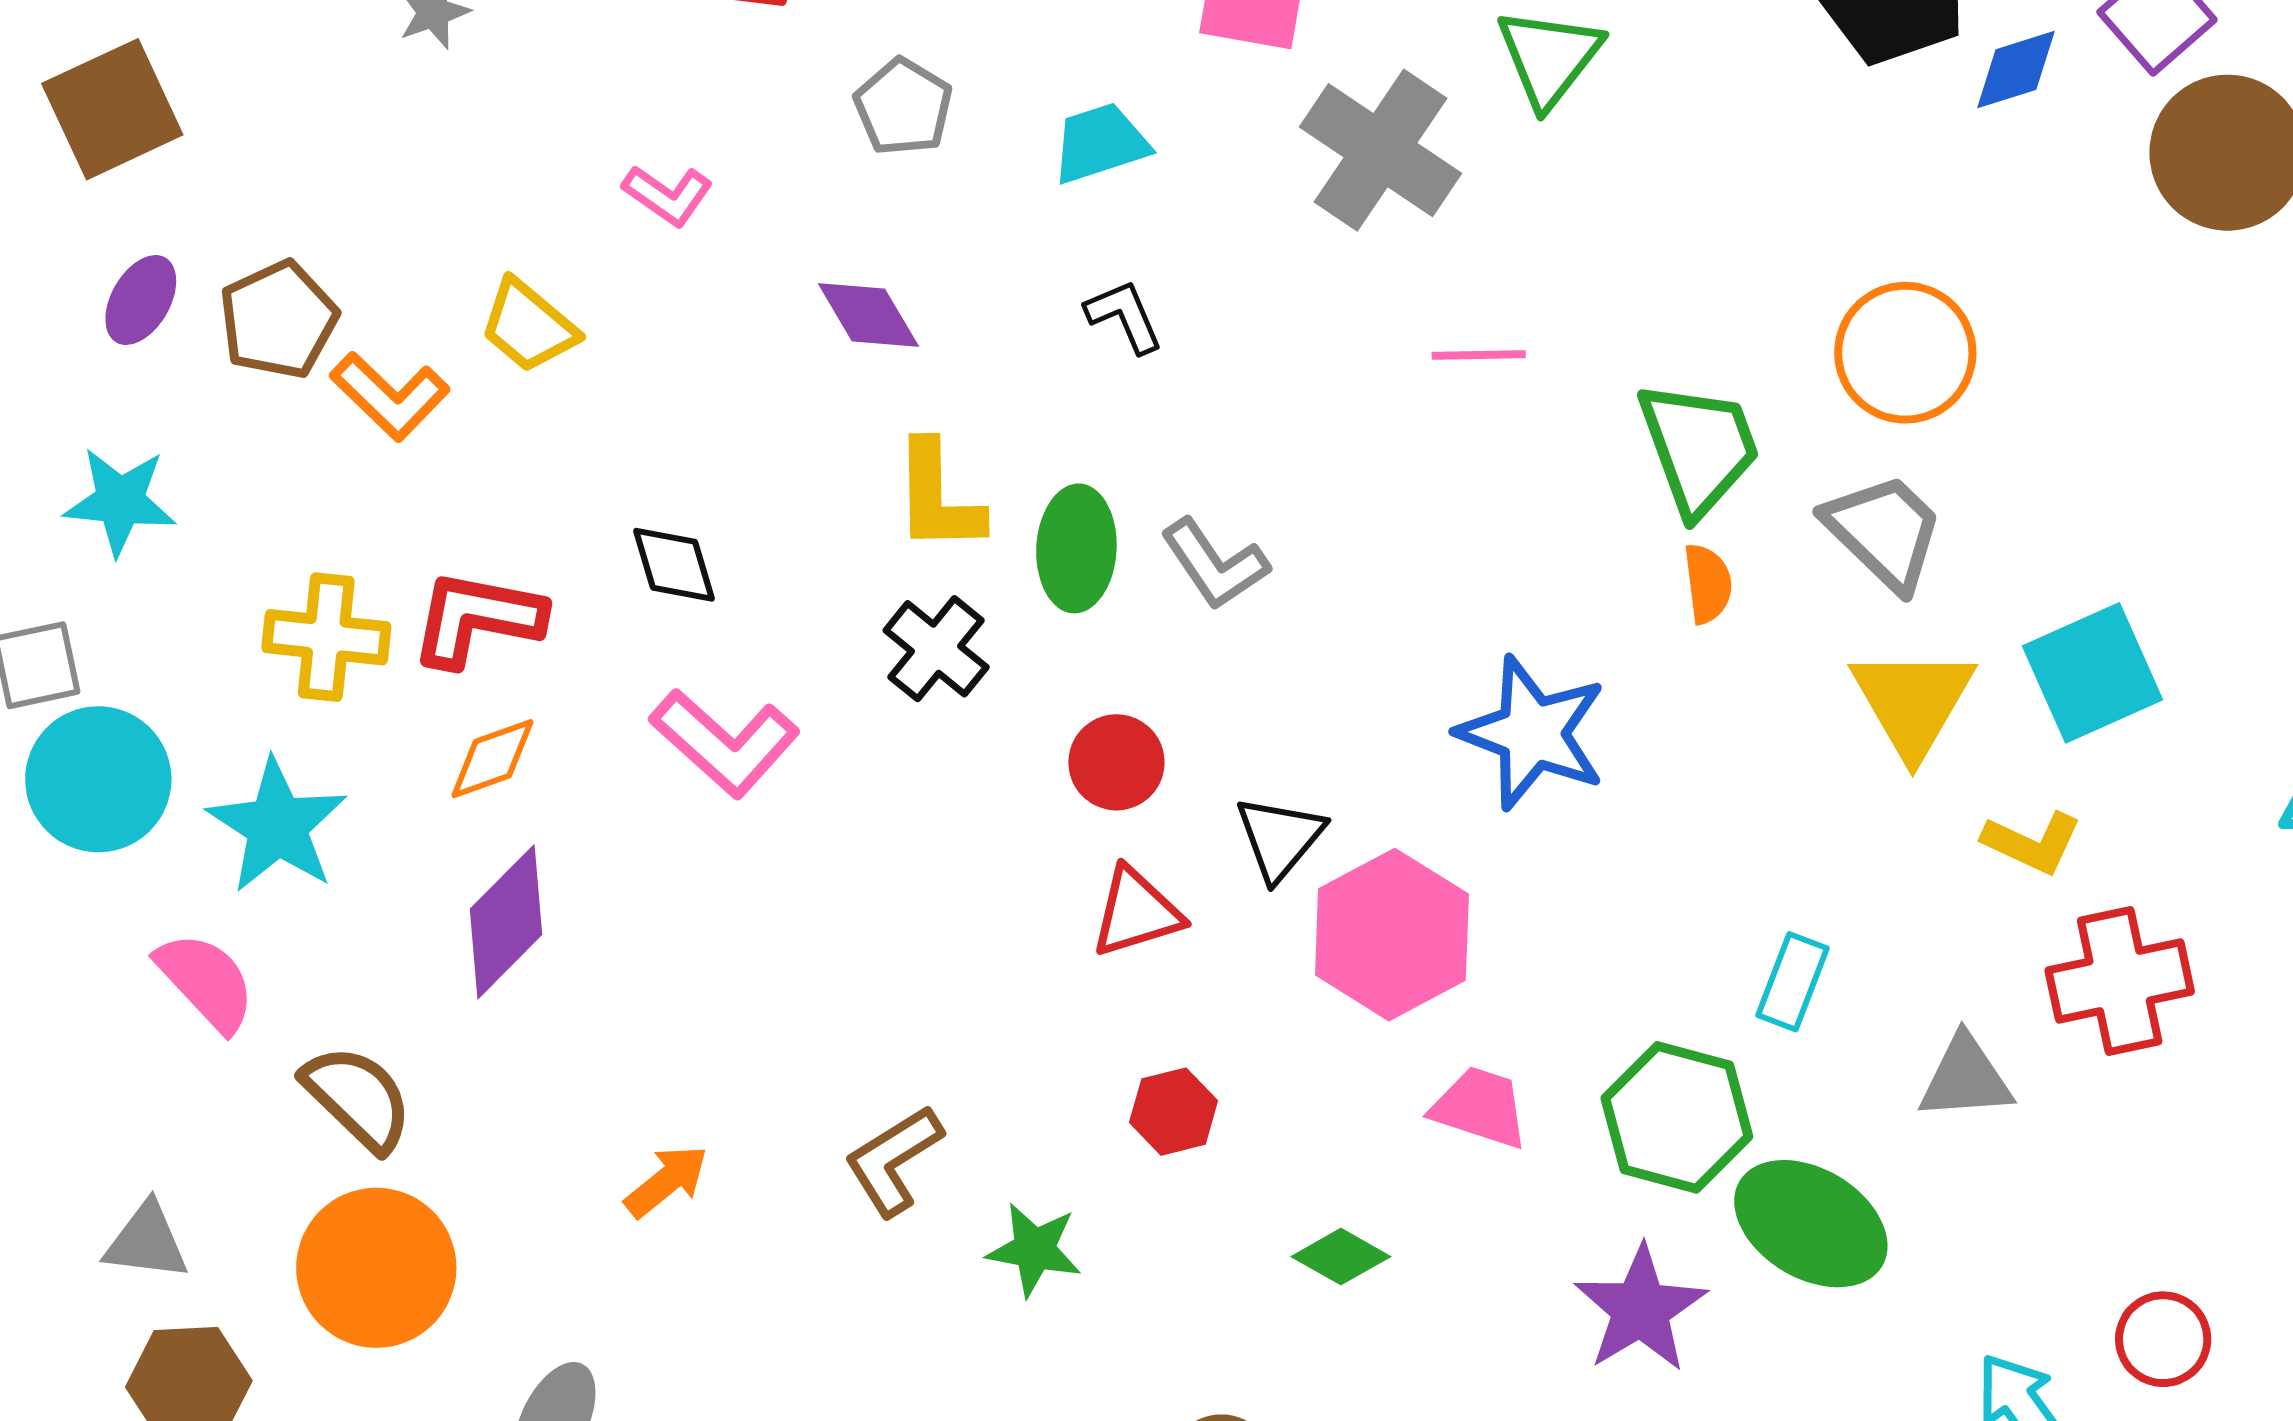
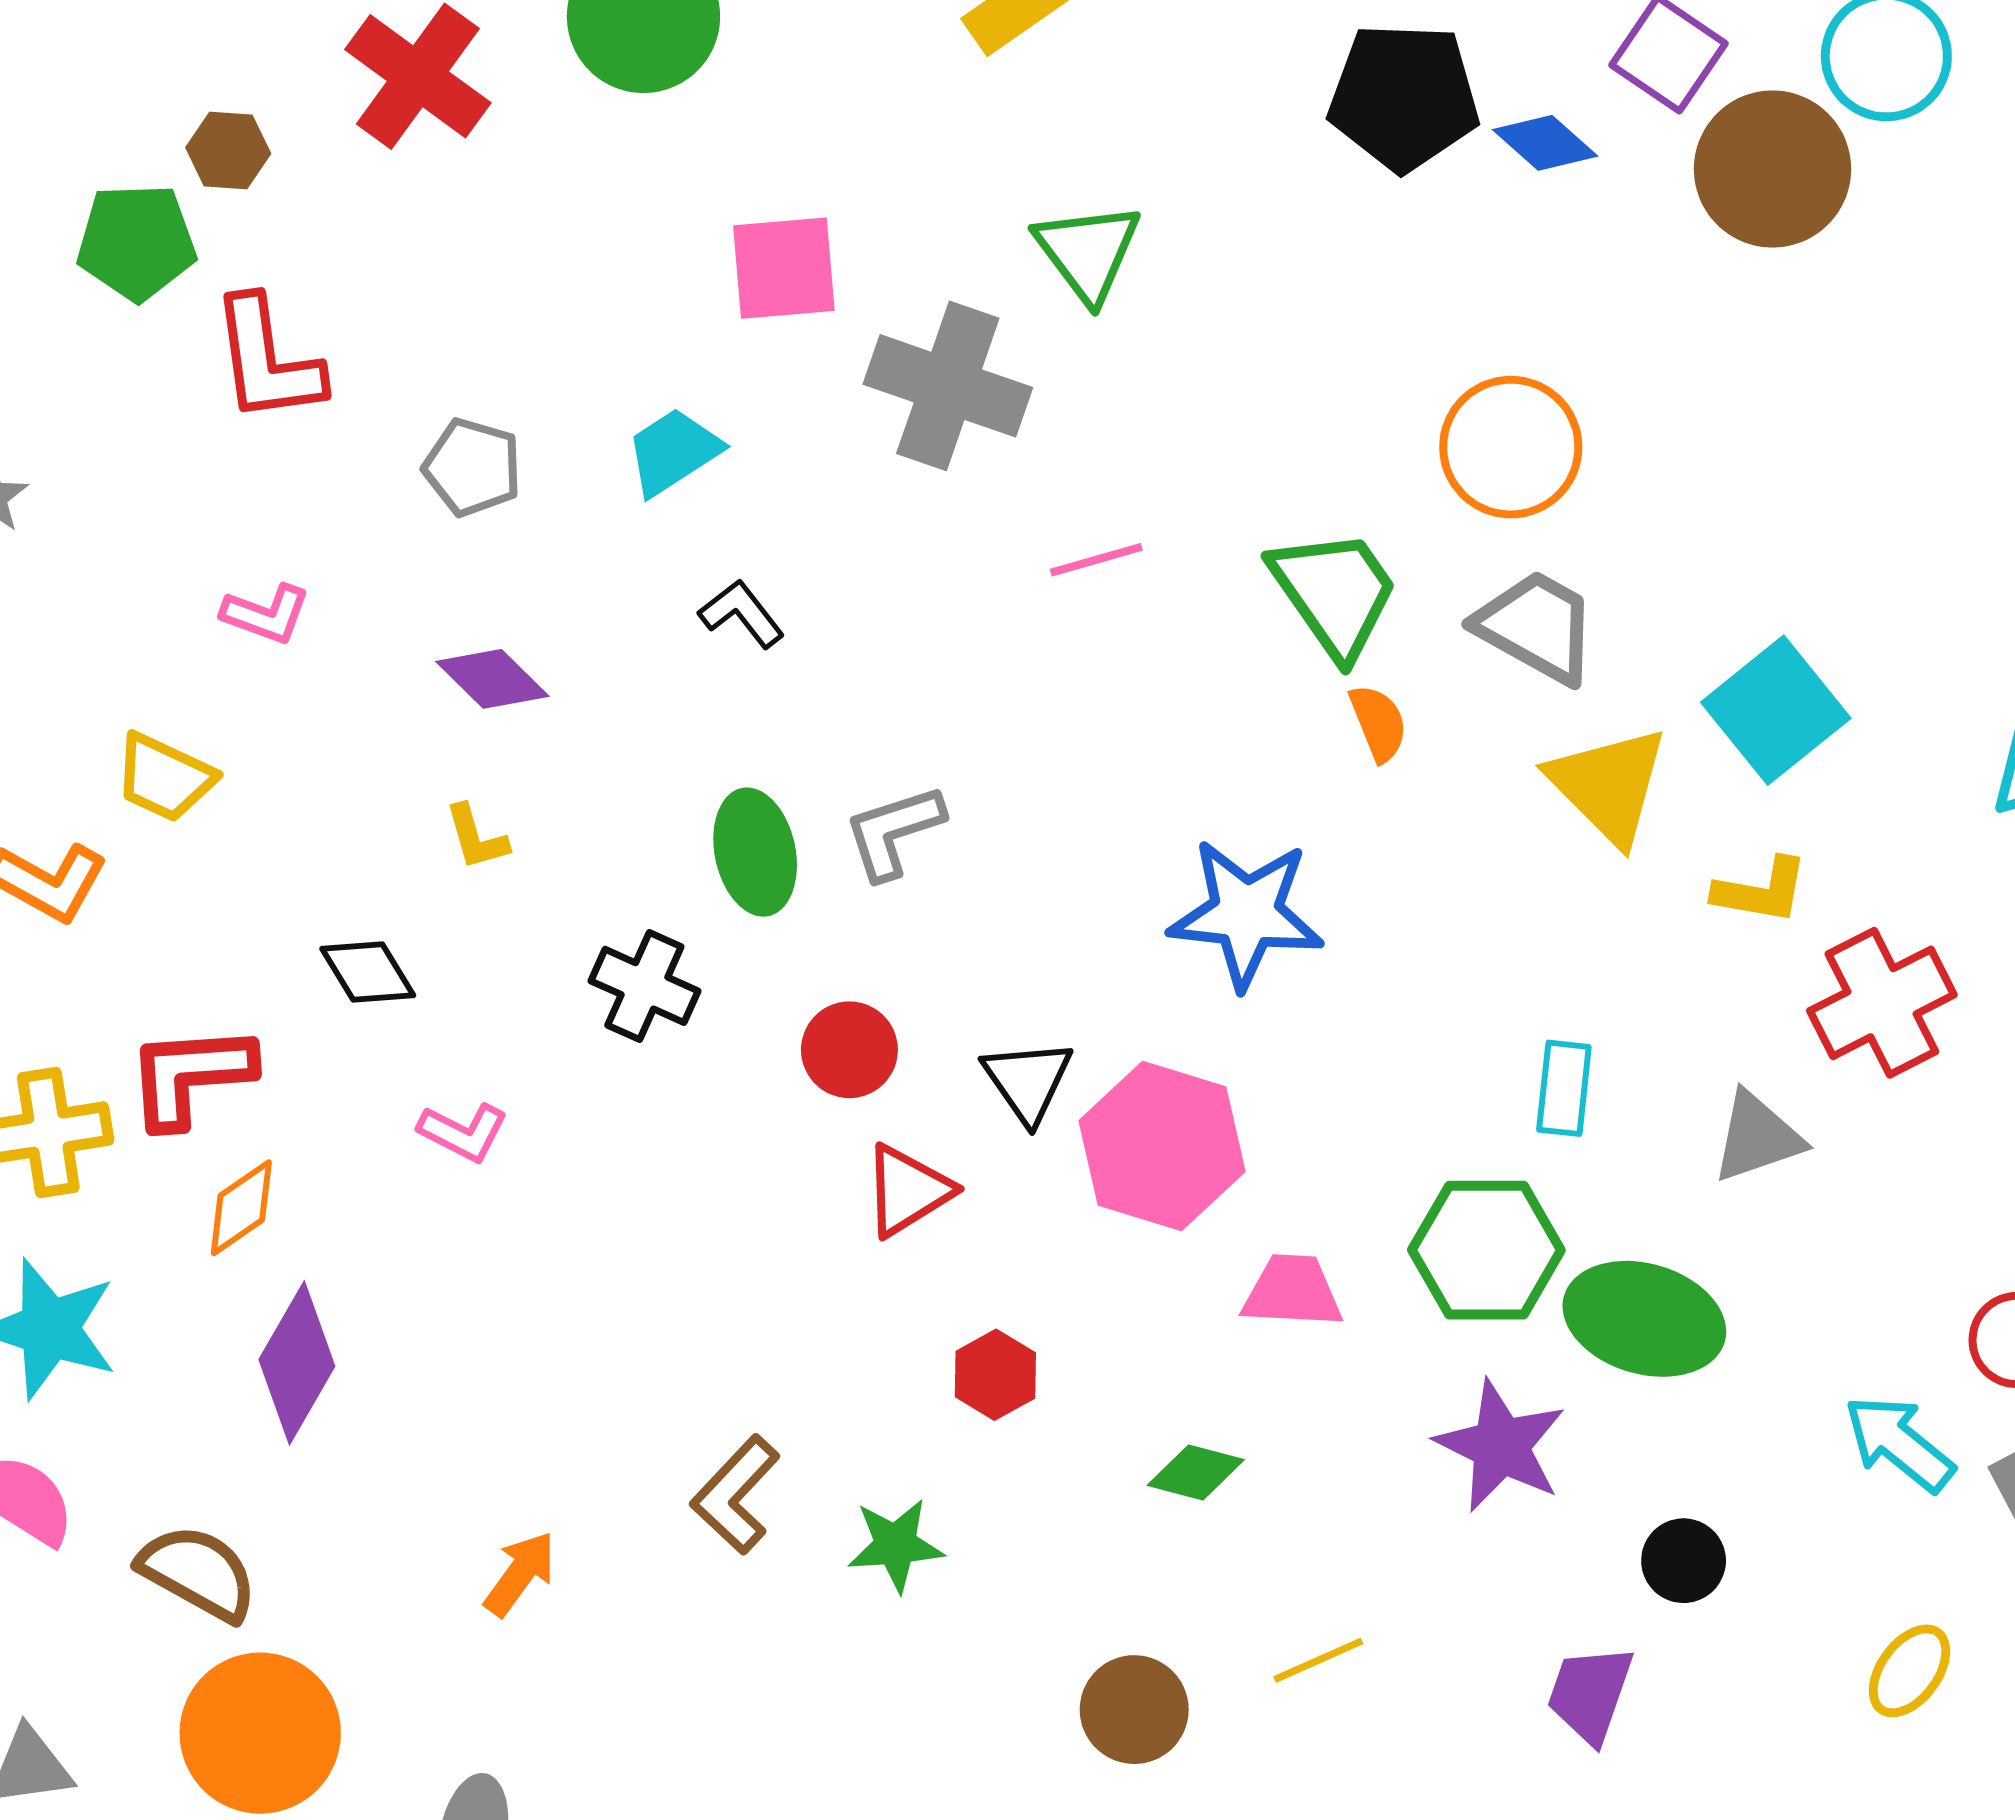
blue diamond: (2016, 70) -> (1545, 143), turned 74
yellow L-shape: (938, 497) -> (476, 837), moved, size x0.6
gray L-shape: (1215, 564) -> (894, 832), turned 121
pink L-shape: (725, 743) -> (463, 1132), size x0.6

